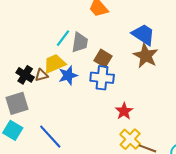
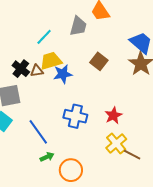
cyan line: (63, 38) -> (44, 37), moved
gray trapezoid: (80, 42) -> (78, 26), moved
blue cross: (102, 78) -> (75, 116), moved

